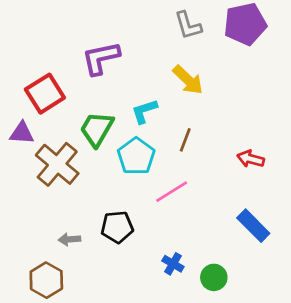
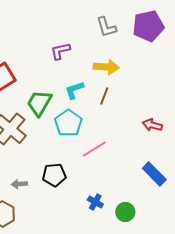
purple L-shape: (101, 58) -> (60, 51), moved, size x0.7
yellow arrow: (188, 80) -> (106, 67), turned -40
brown line: (185, 140) -> (104, 96), moved

